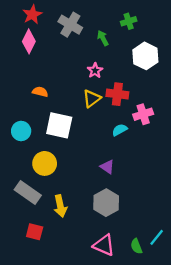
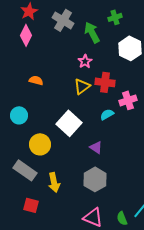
green arrow: (103, 38) -> (92, 32), size x1.5
white square: (59, 125) -> (69, 123), moved, turned 30

